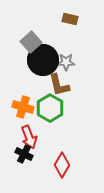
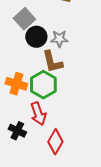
black circle: (43, 60) -> (36, 37), size x0.7
red arrow: (29, 137) -> (38, 114), moved

